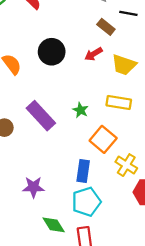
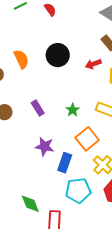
purple rectangle: (41, 116) -> (38, 108), size x0.6
purple star: (33, 187) -> (45, 146), moved
cyan pentagon: (86, 202) -> (78, 190), moved

